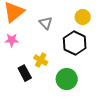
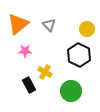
gray triangle: (46, 23) -> (49, 25), moved
pink star: (12, 40) -> (25, 51), moved

